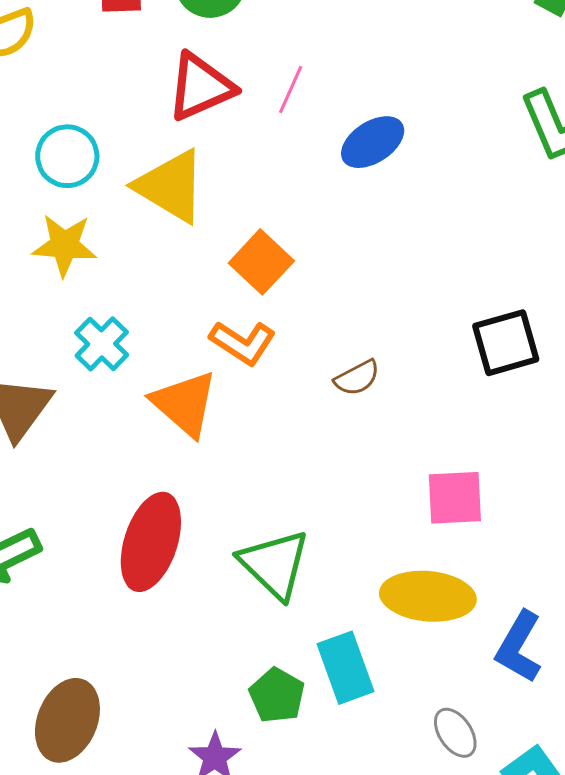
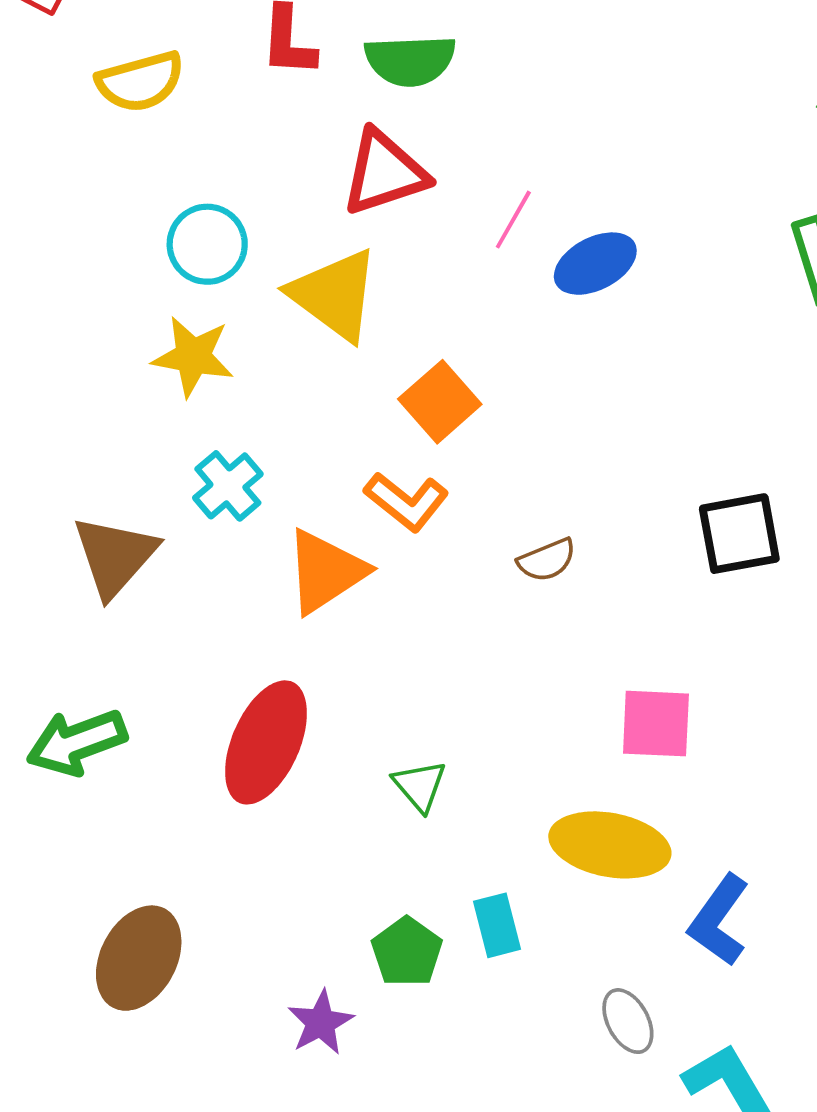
pink line: (291, 90) -> (513, 220), moved
orange triangle: (185, 404) -> (325, 571), turned 40
green triangle: (274, 564) -> (420, 786), size x0.6
cyan rectangle: (346, 668) -> (497, 925), size x0.7

